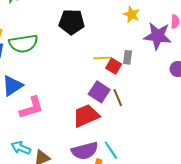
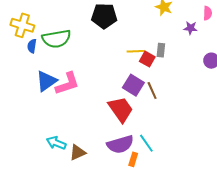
purple star: (158, 36) -> (191, 28), size x0.5
pink L-shape: (31, 108) -> (67, 84), moved
red trapezoid: (86, 116) -> (121, 109), turned 80

